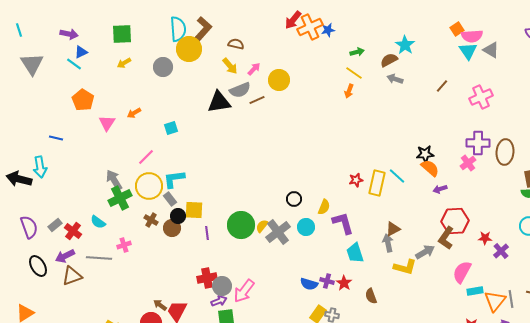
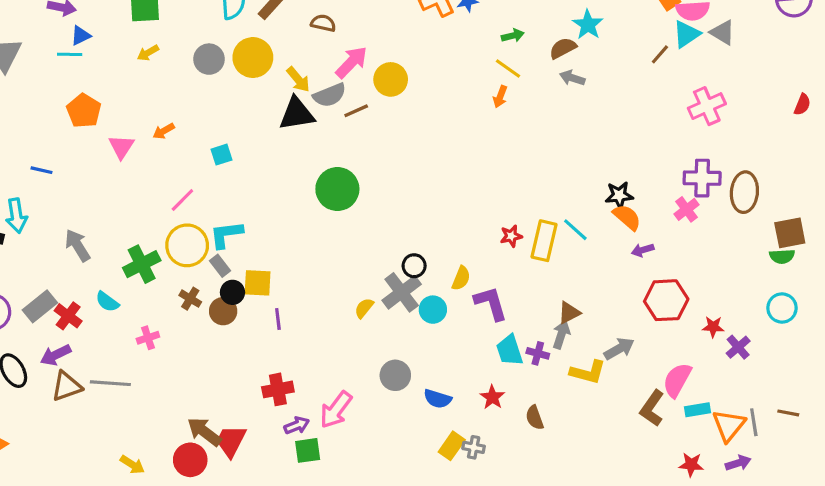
yellow circle: (189, 49) -> (253, 58), moved
cyan triangle: (468, 51) -> (686, 34), turned 30
cyan line: (74, 64) -> (70, 54), turned -35
yellow arrow: (230, 66) -> (298, 79), moved
pink arrow: (254, 69) -> (351, 62), size x1.6
brown line: (442, 86) -> (660, 54), moved
gray arrow: (114, 180) -> (78, 245), moved
gray rectangle: (55, 225) -> (40, 306), size x1.5
green circle: (241, 225) -> (337, 189), moved
gray cross: (278, 232) -> (402, 292), moved
brown L-shape: (446, 238) -> (652, 408), moved
gray arrow: (388, 243) -> (561, 335), turned 30
gray line: (99, 258) -> (110, 383), moved
purple cross: (327, 281) -> (538, 353), moved
gray circle: (222, 286) -> (395, 375), moved
brown arrow: (160, 305) -> (204, 432), size x1.6

